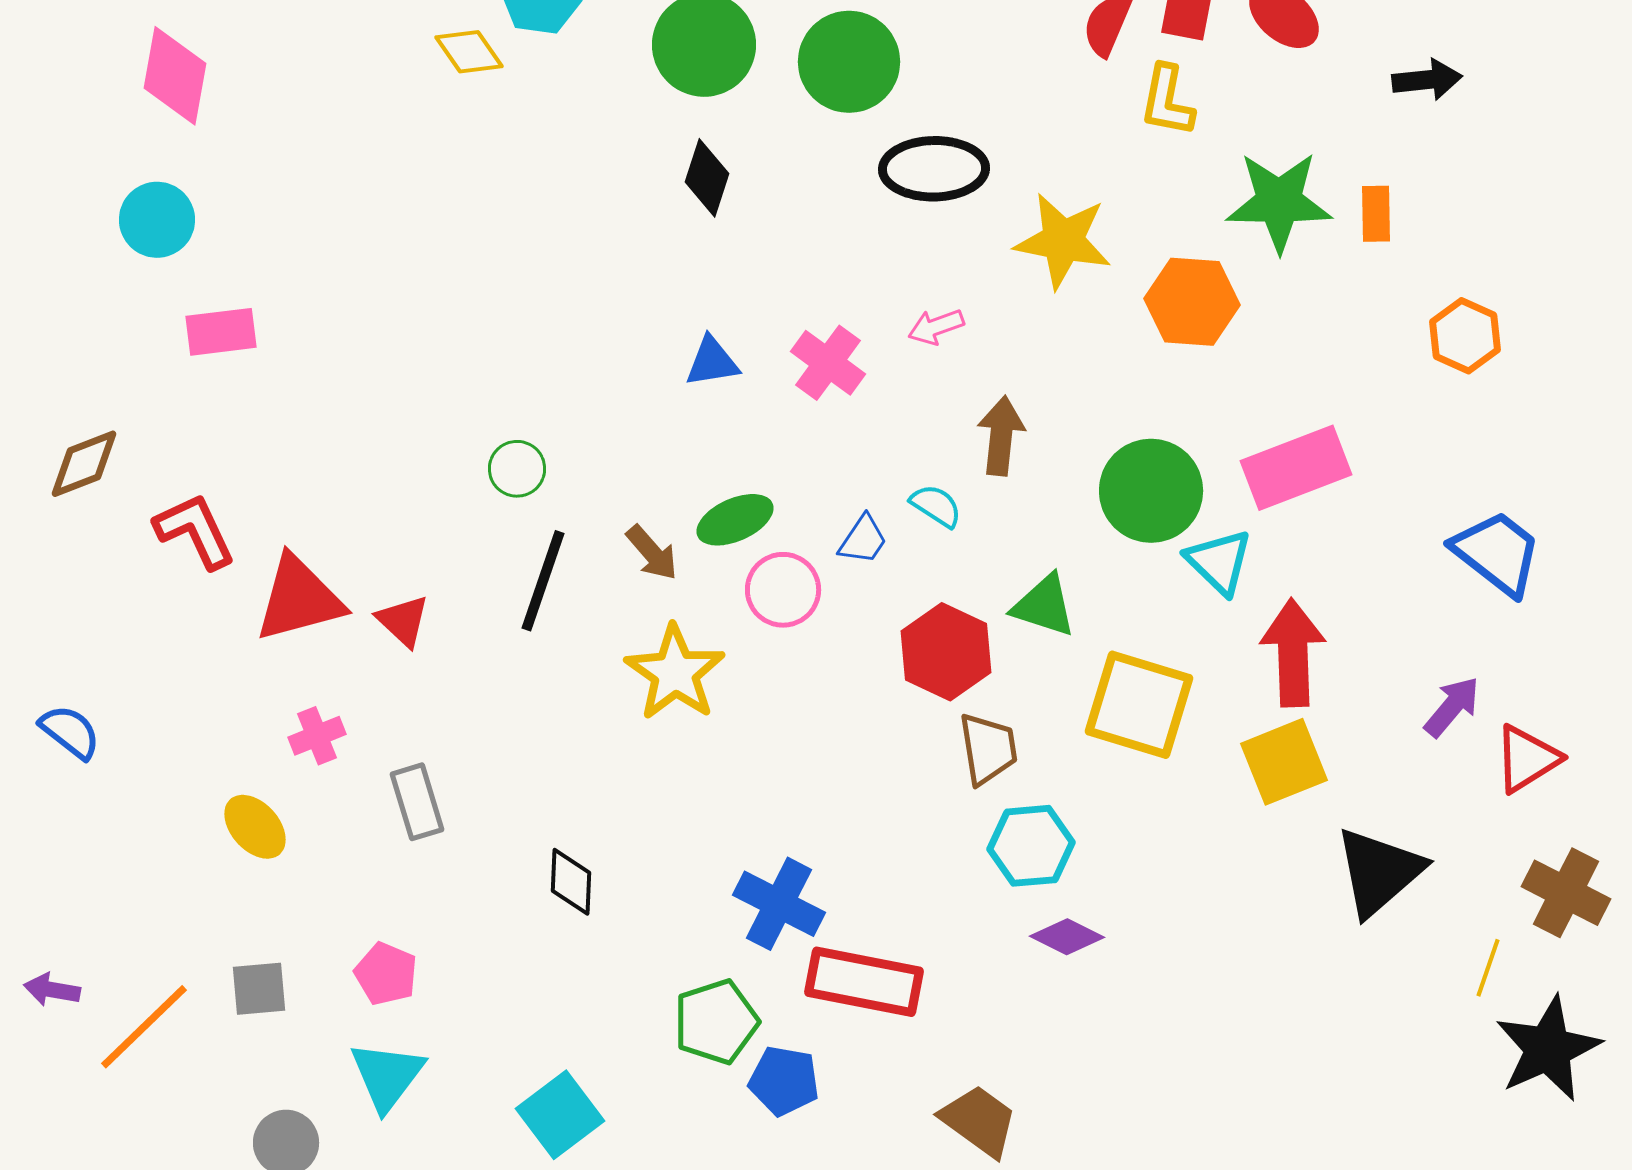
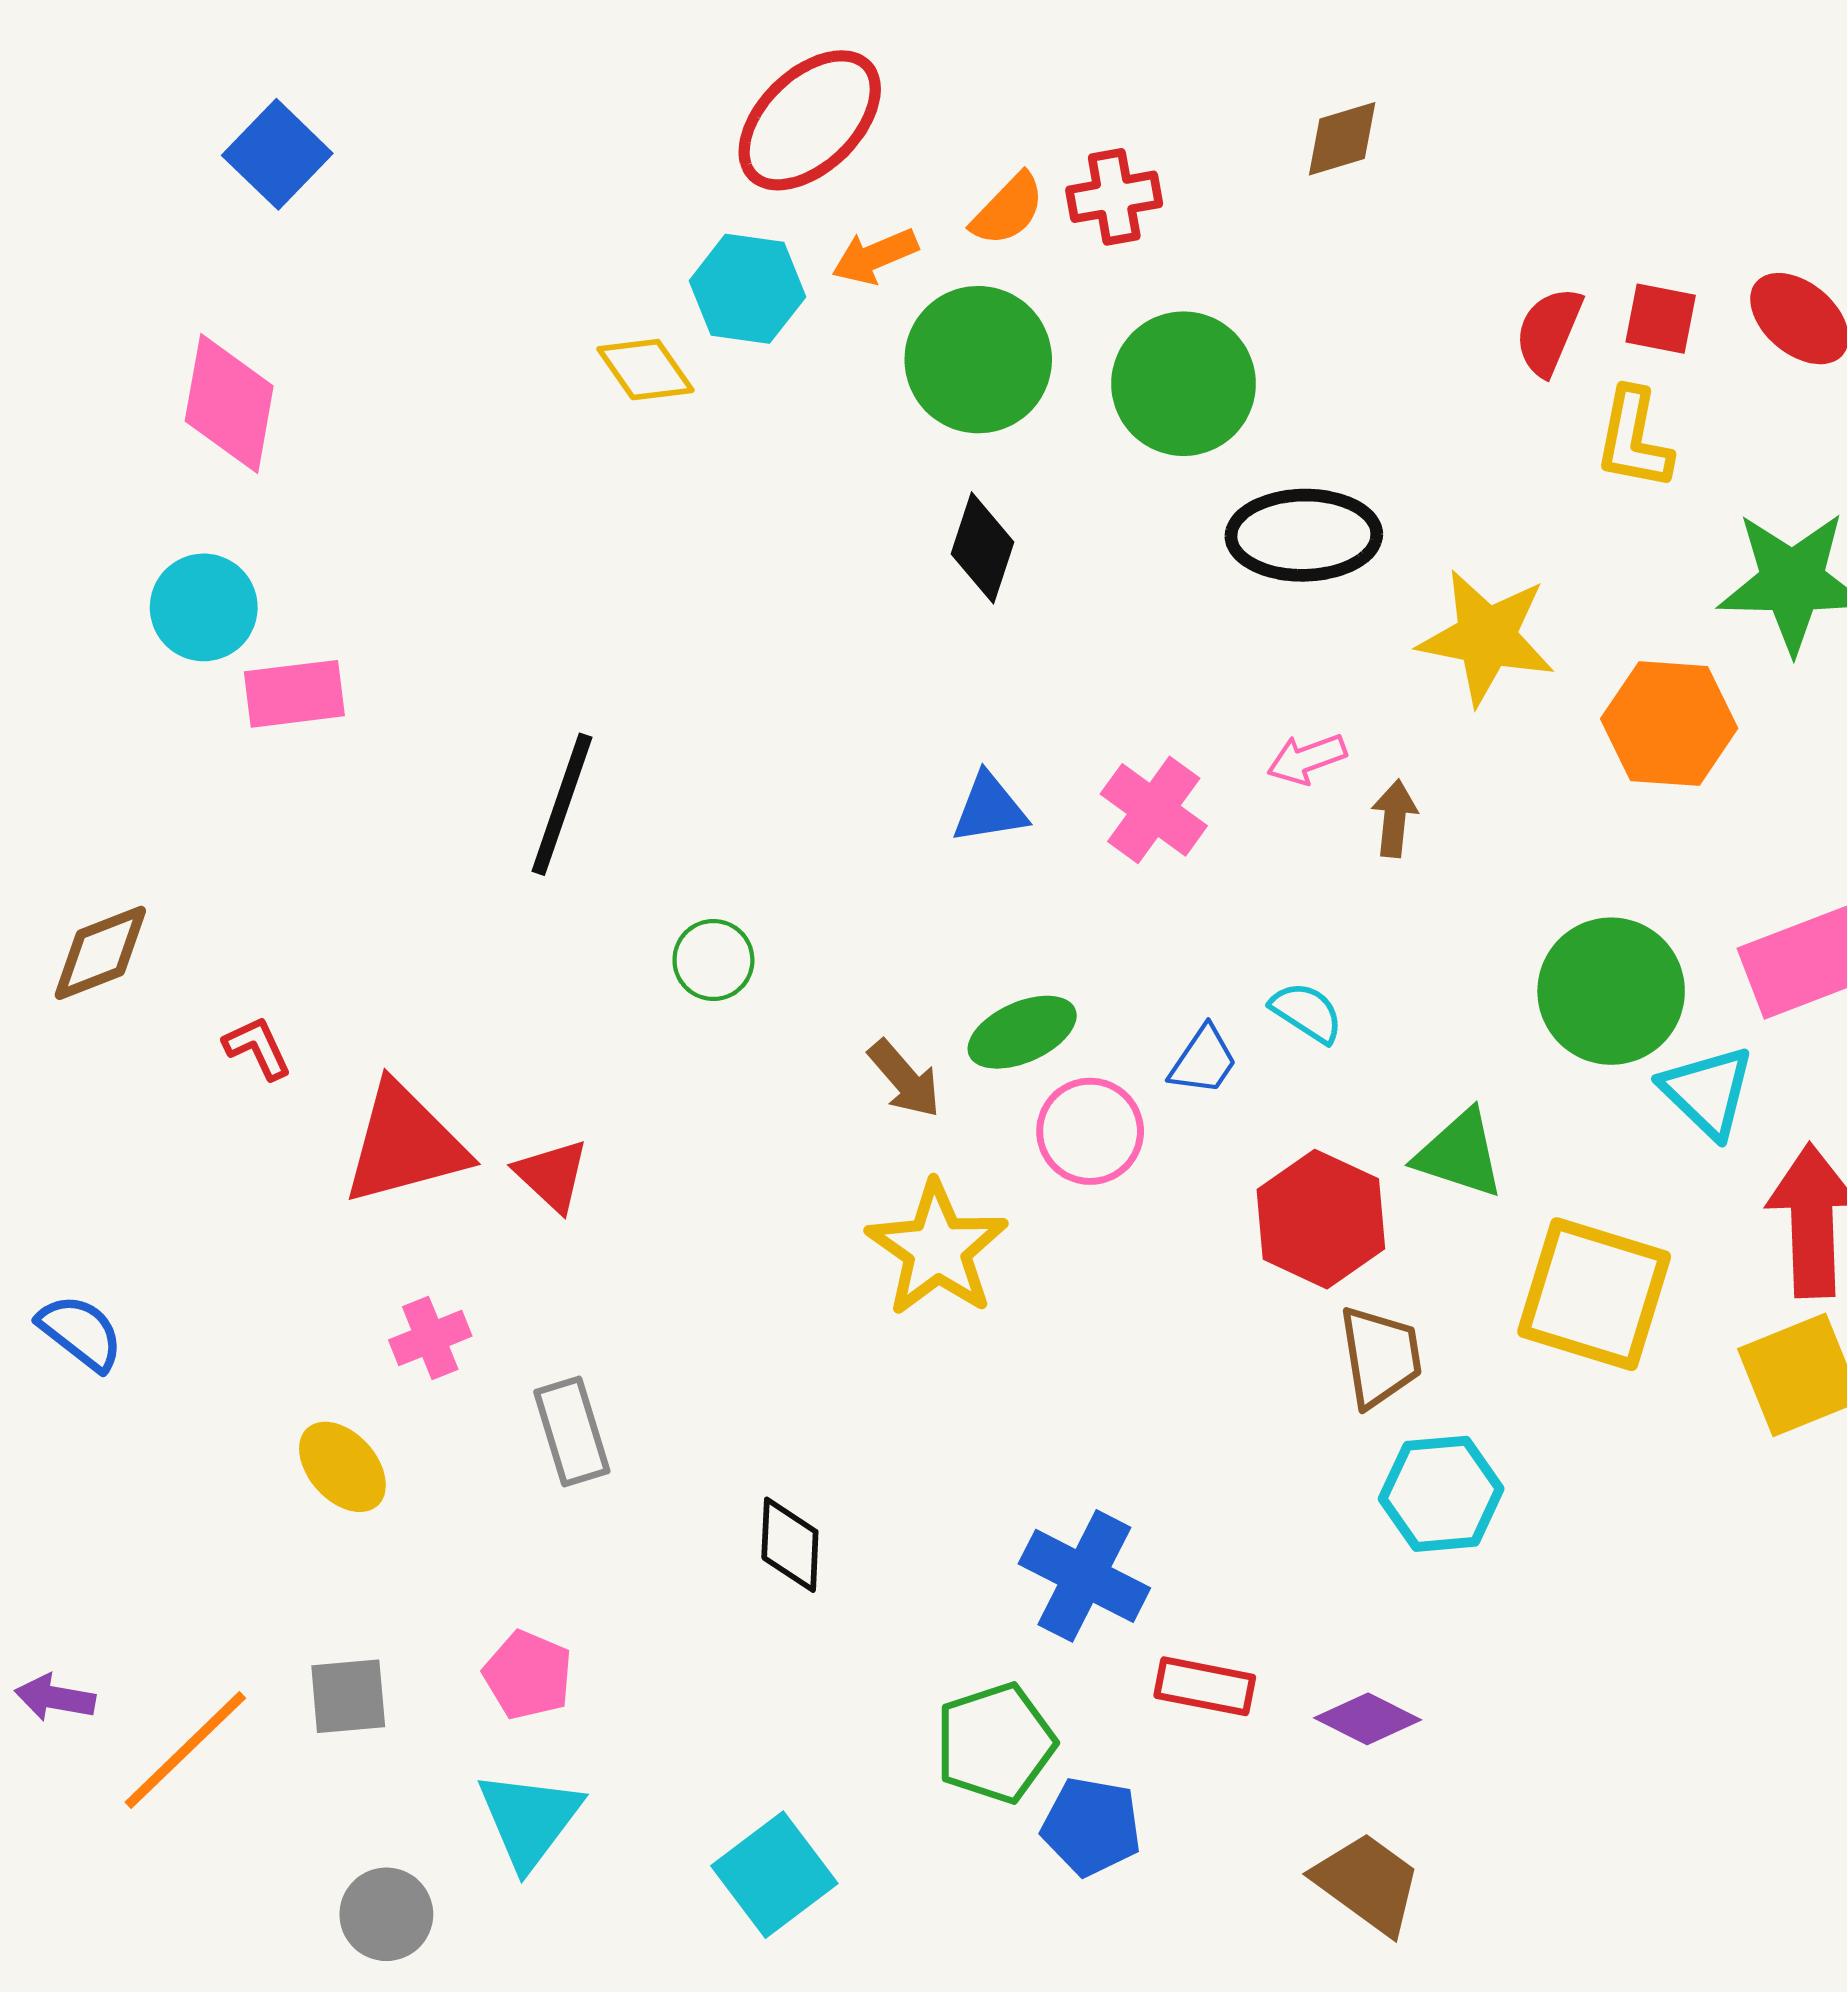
pink rectangle: (221, 332) -> (294, 694), moved
brown arrow: (1001, 436) -> (1394, 818), moved, size x0.7
red L-shape: (195, 531) -> (258, 1048), size x0.6
black line: (543, 581) -> (562, 804), moved
purple diamond: (1067, 937) -> (1368, 1719), moved
red rectangle: (864, 982) -> (1205, 1686), size x0.6

